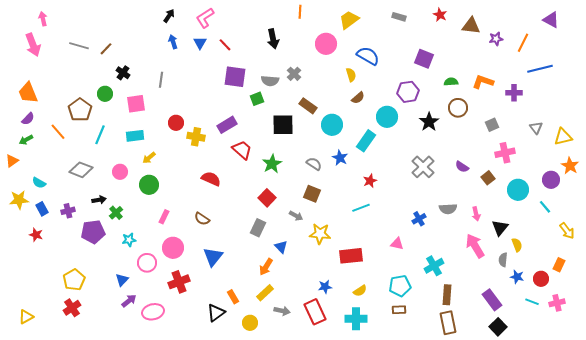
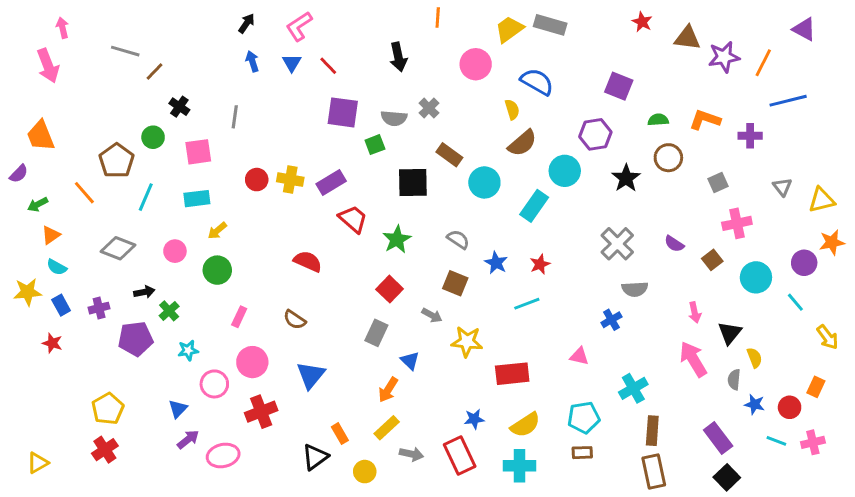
gray rectangle: (399, 17) -> (550, 25), moved, size x1.5
purple star: (496, 39) -> (724, 57), size x1.5
gray line: (79, 46) -> (125, 51), moved
brown semicircle: (358, 98) -> (522, 143), size x1.5
purple semicircle: (28, 119) -> (19, 174), moved
yellow cross: (196, 137) -> (290, 180), moved
blue star: (340, 158) -> (496, 263), moved
orange triangle: (12, 161) -> (51, 235), moved
orange star: (570, 166) -> (832, 242), turned 30
gray semicircle: (448, 209) -> (635, 289), moved
yellow semicircle: (360, 291) -> (525, 425), size x1.5

